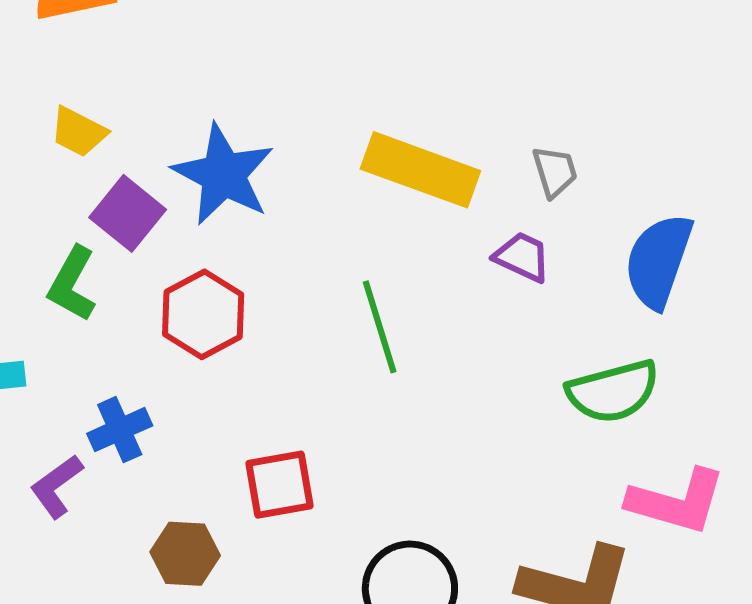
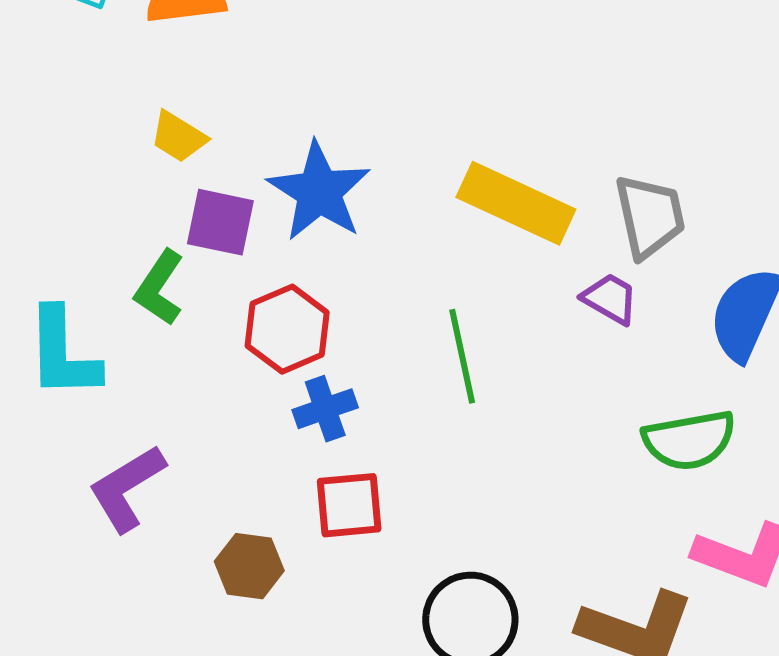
gray trapezoid: (555, 172) -> (650, 216), size x1.6
purple square: (128, 213) -> (220, 222), turned -32
blue cross: (120, 430) -> (325, 409), moved
purple L-shape: (57, 486) -> (127, 488), size x1.4

